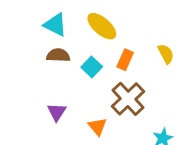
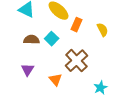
brown semicircle: (58, 55) -> (32, 40), moved
orange rectangle: (125, 60) -> (77, 25), moved

